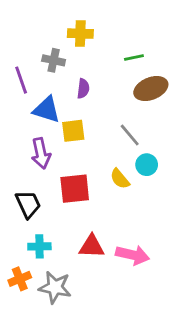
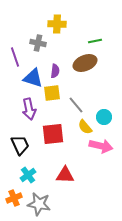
purple semicircle: (83, 89) -> (55, 71), moved
brown ellipse: (151, 89) -> (85, 63), moved
gray line: (130, 135) -> (76, 105), moved
cyan cross: (39, 246) -> (28, 175), turned -35
pink arrow: (133, 255) -> (101, 146), moved

